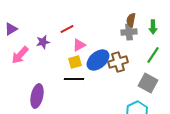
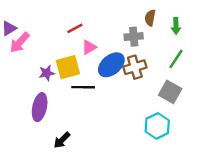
gray cross: (129, 32) -> (134, 37), moved
purple star: (43, 42) -> (47, 73), moved
pink arrow: (20, 55) -> (20, 42), moved
yellow square: (75, 62) -> (68, 67), moved, size x1.5

